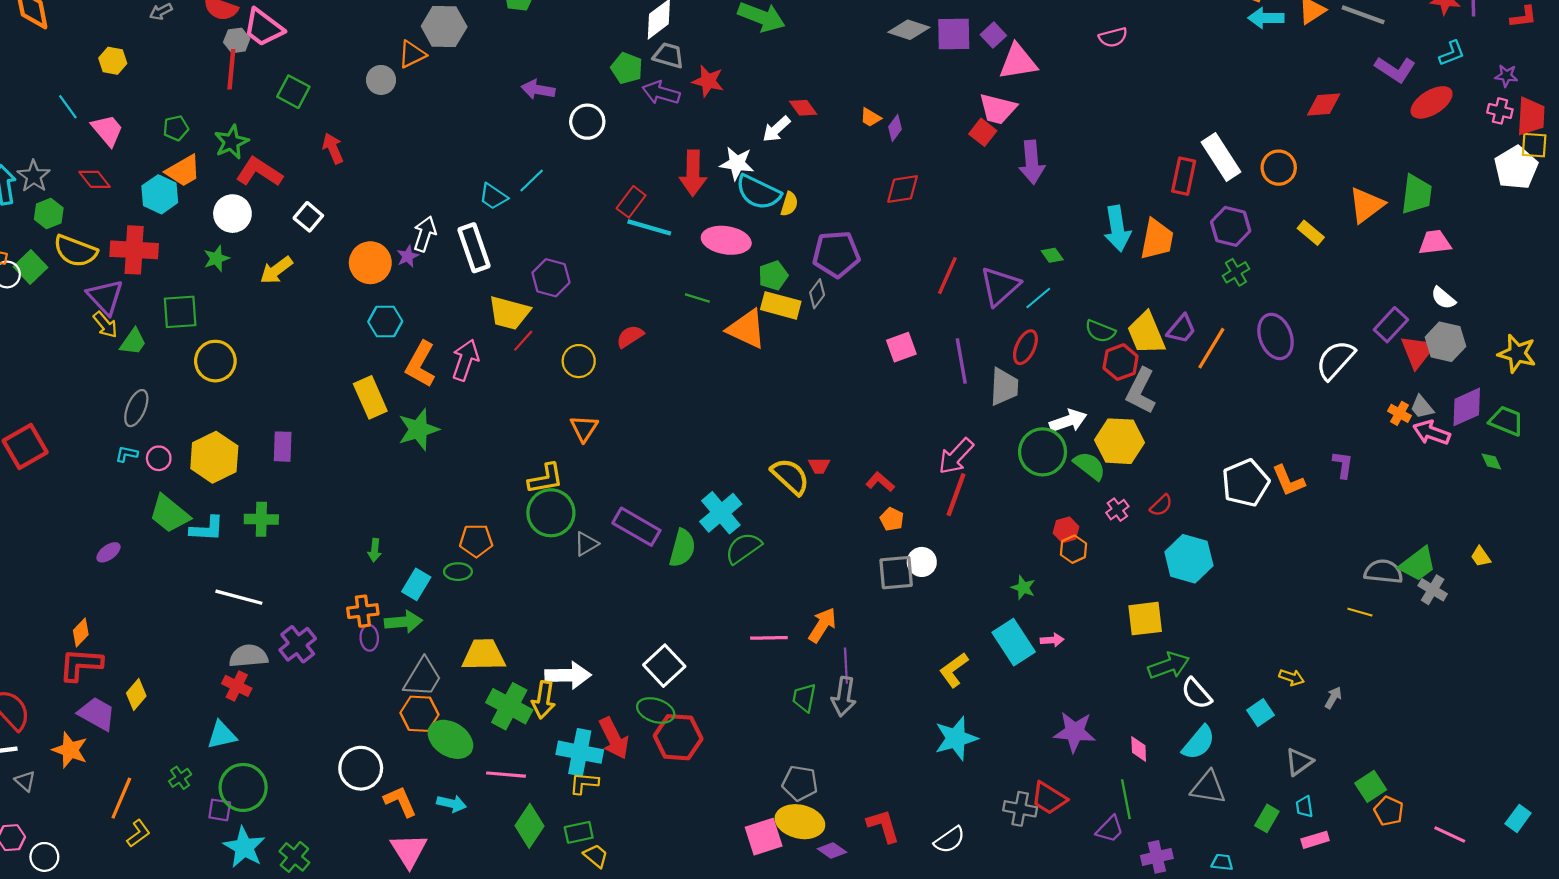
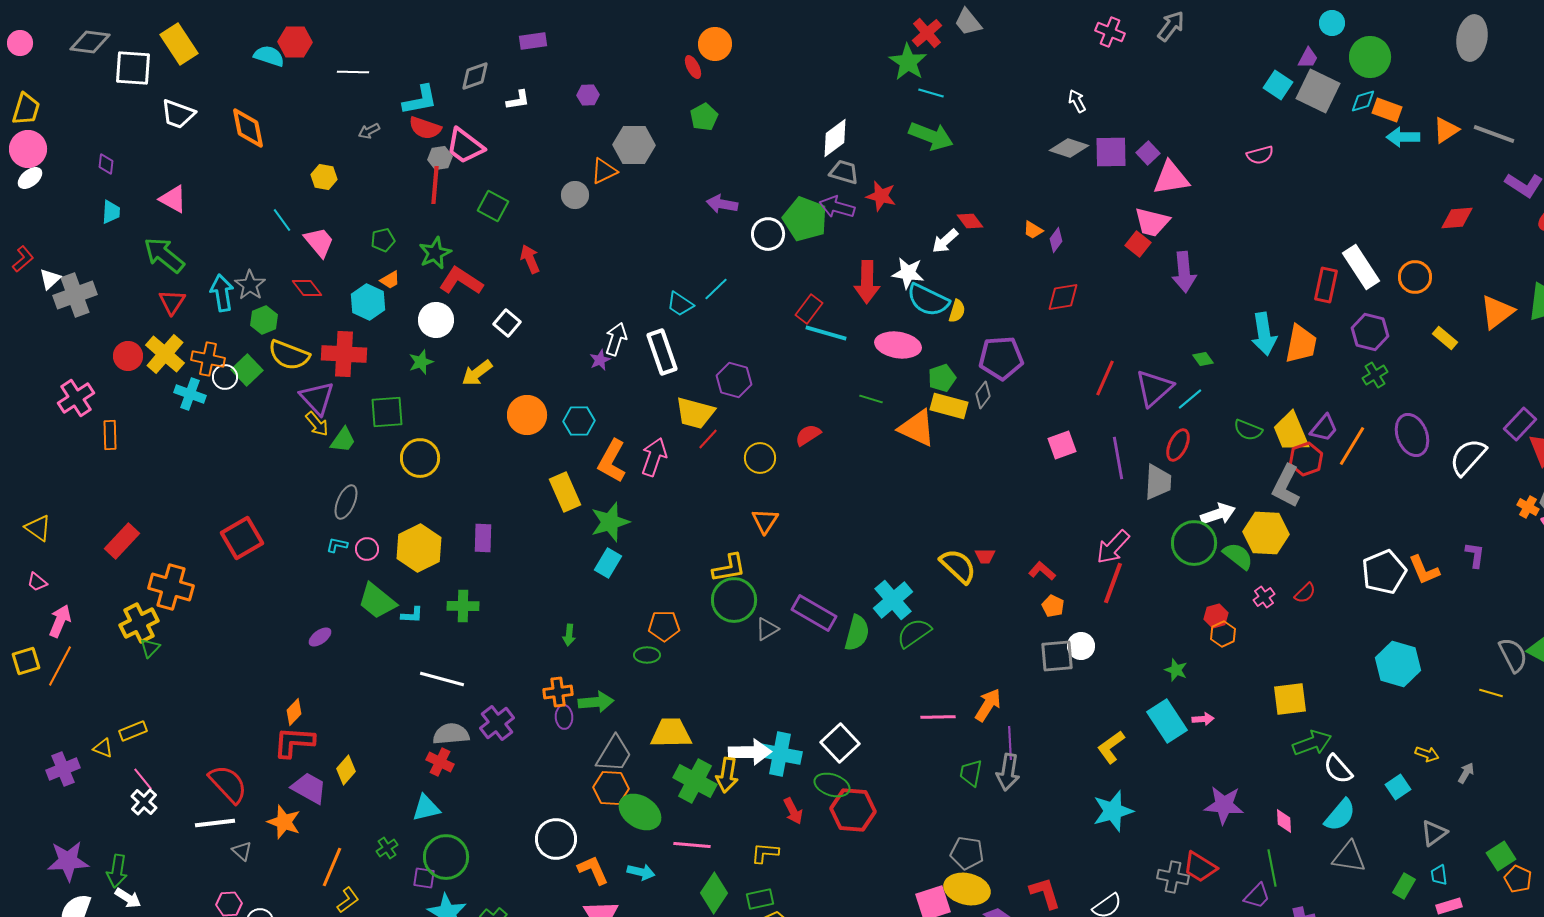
green pentagon: (627, 68) -> (805, 219), moved, size x1.5
orange trapezoid: (183, 171) -> (390, 280), size x0.6
orange circle: (370, 263) -> (527, 415), moved
red hexagon: (1121, 362) -> (1306, 459), moved
cyan L-shape: (207, 529) -> (412, 615), size x0.7
cyan hexagon: (1189, 559) -> (1398, 664), moved
gray semicircle: (1383, 572) -> (1513, 655), turned 57
cyan rectangle: (416, 584) -> (608, 563), moved
red arrow: (614, 738) -> (793, 811), size x0.7
cyan cross: (580, 752) -> (780, 754), moved

